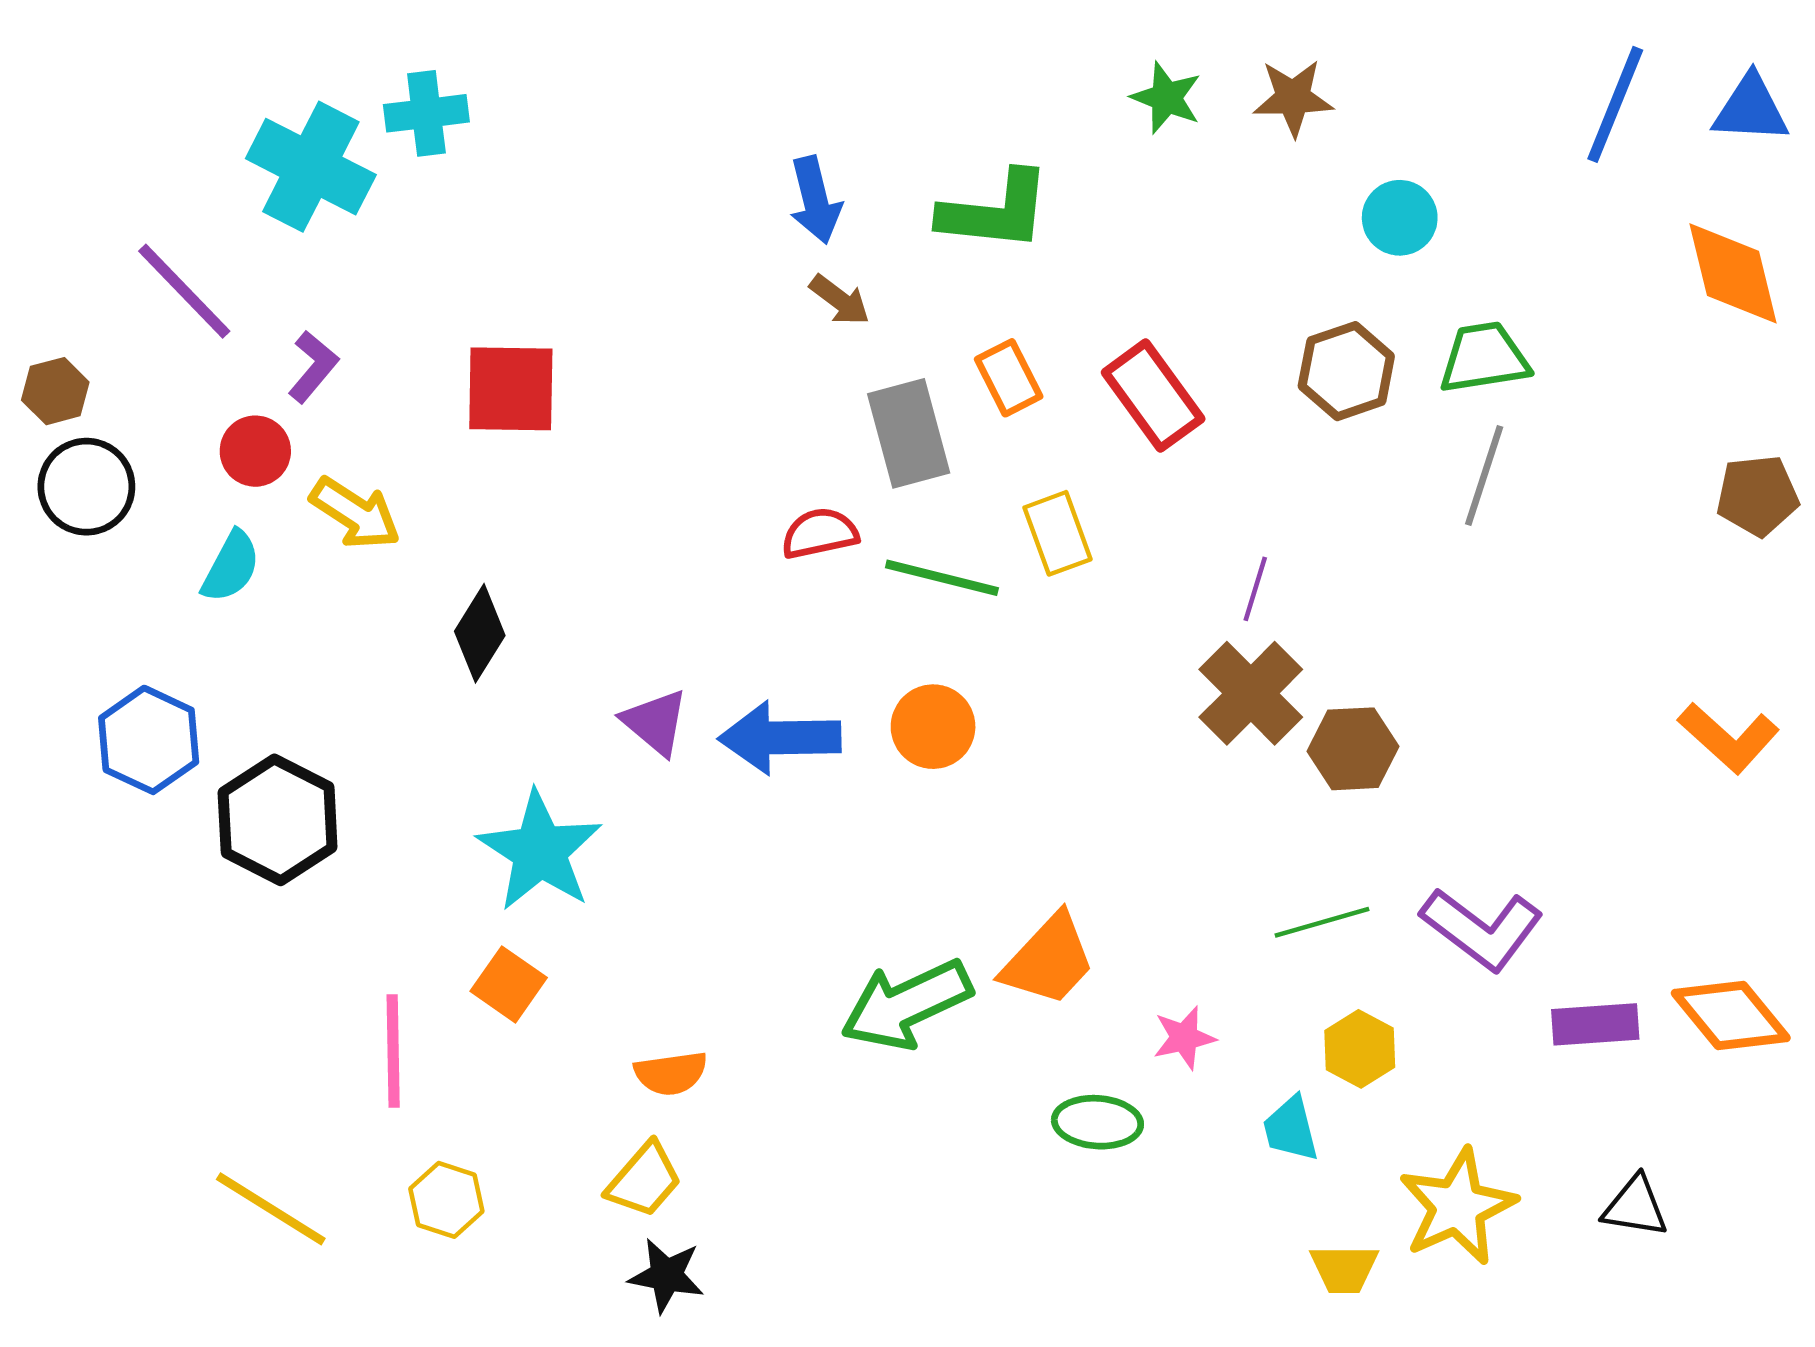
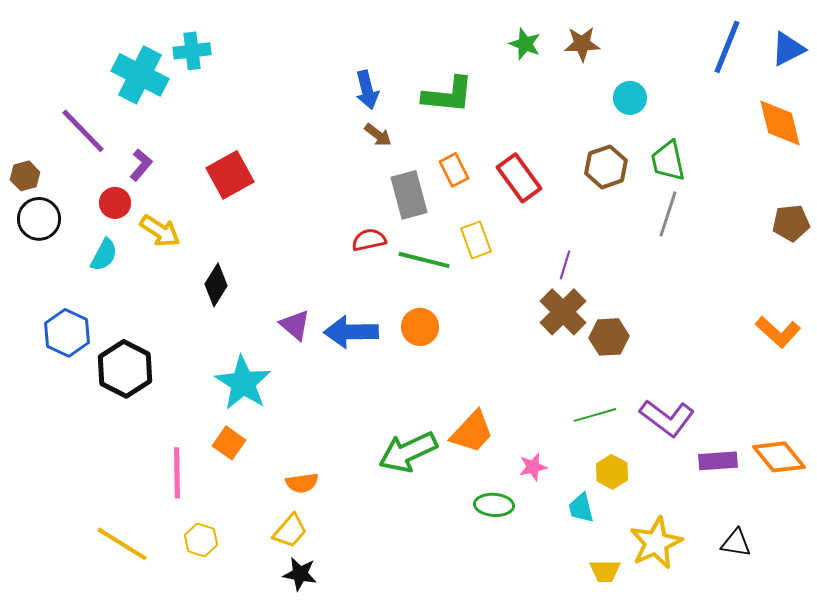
blue triangle: (1751, 109) -> (788, 49), turned -30
green trapezoid: (1484, 358) -> (668, 161), turned -93
red square: (511, 389) -> (230, 175), turned -30

